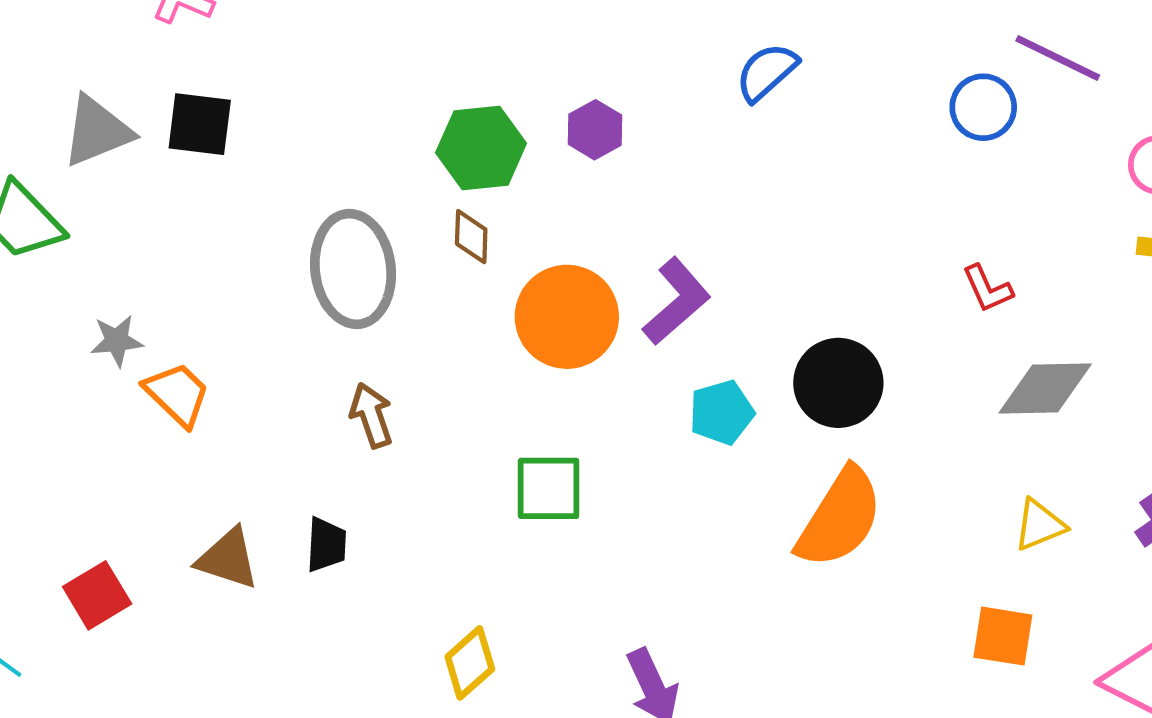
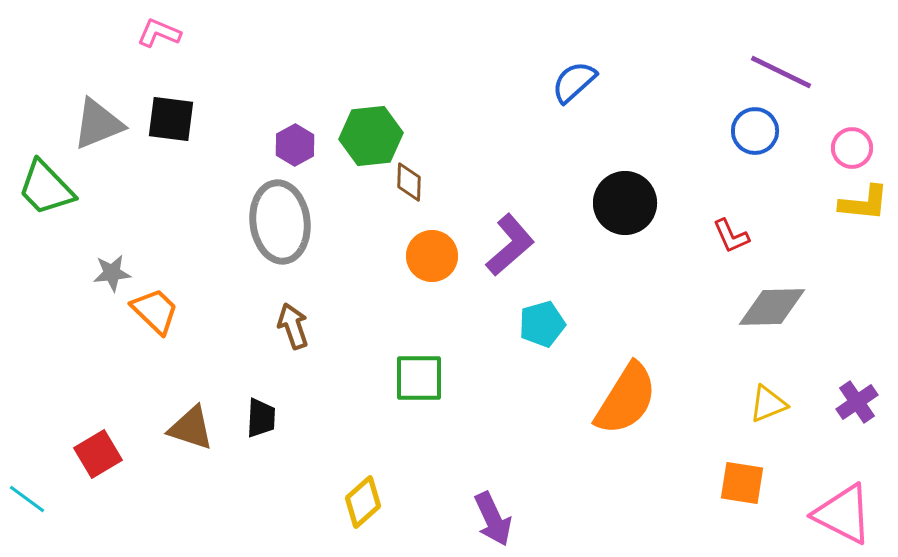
blue circle: (983, 107) -> (755, 131), moved
purple hexagon: (595, 130) -> (295, 145), moved
brown diamond: (471, 237) -> (409, 182), moved
orange circle: (567, 317) -> (432, 256), size x0.7
black circle: (838, 383) -> (625, 203), moved

